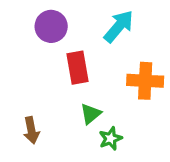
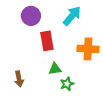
green triangle: (91, 114) -> (55, 69), turned 32

